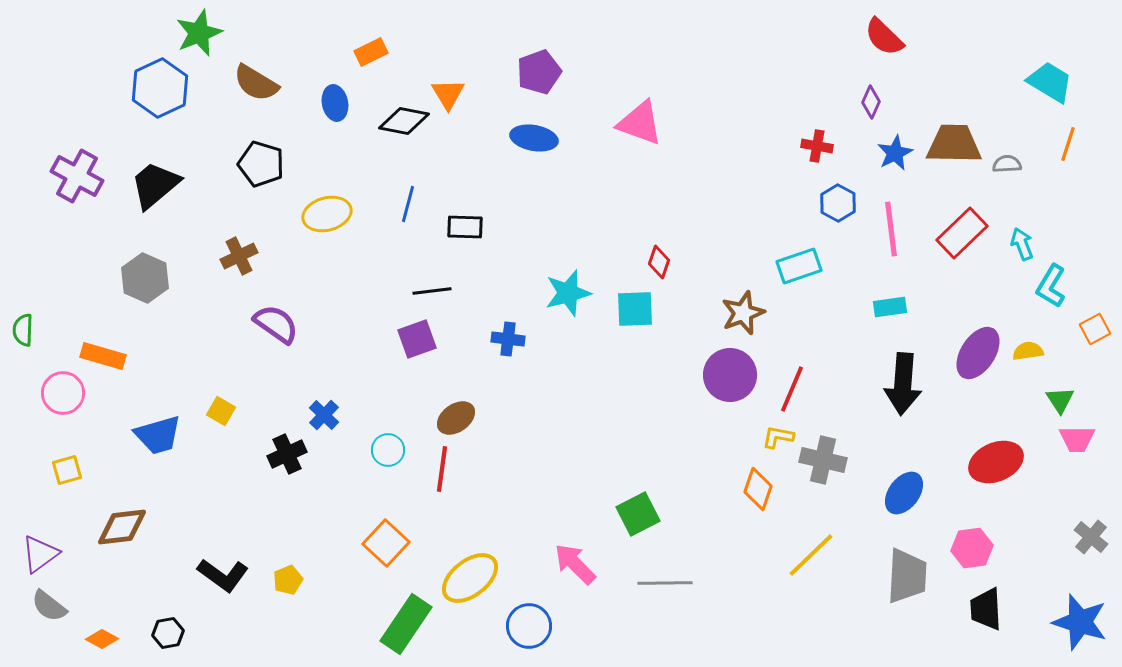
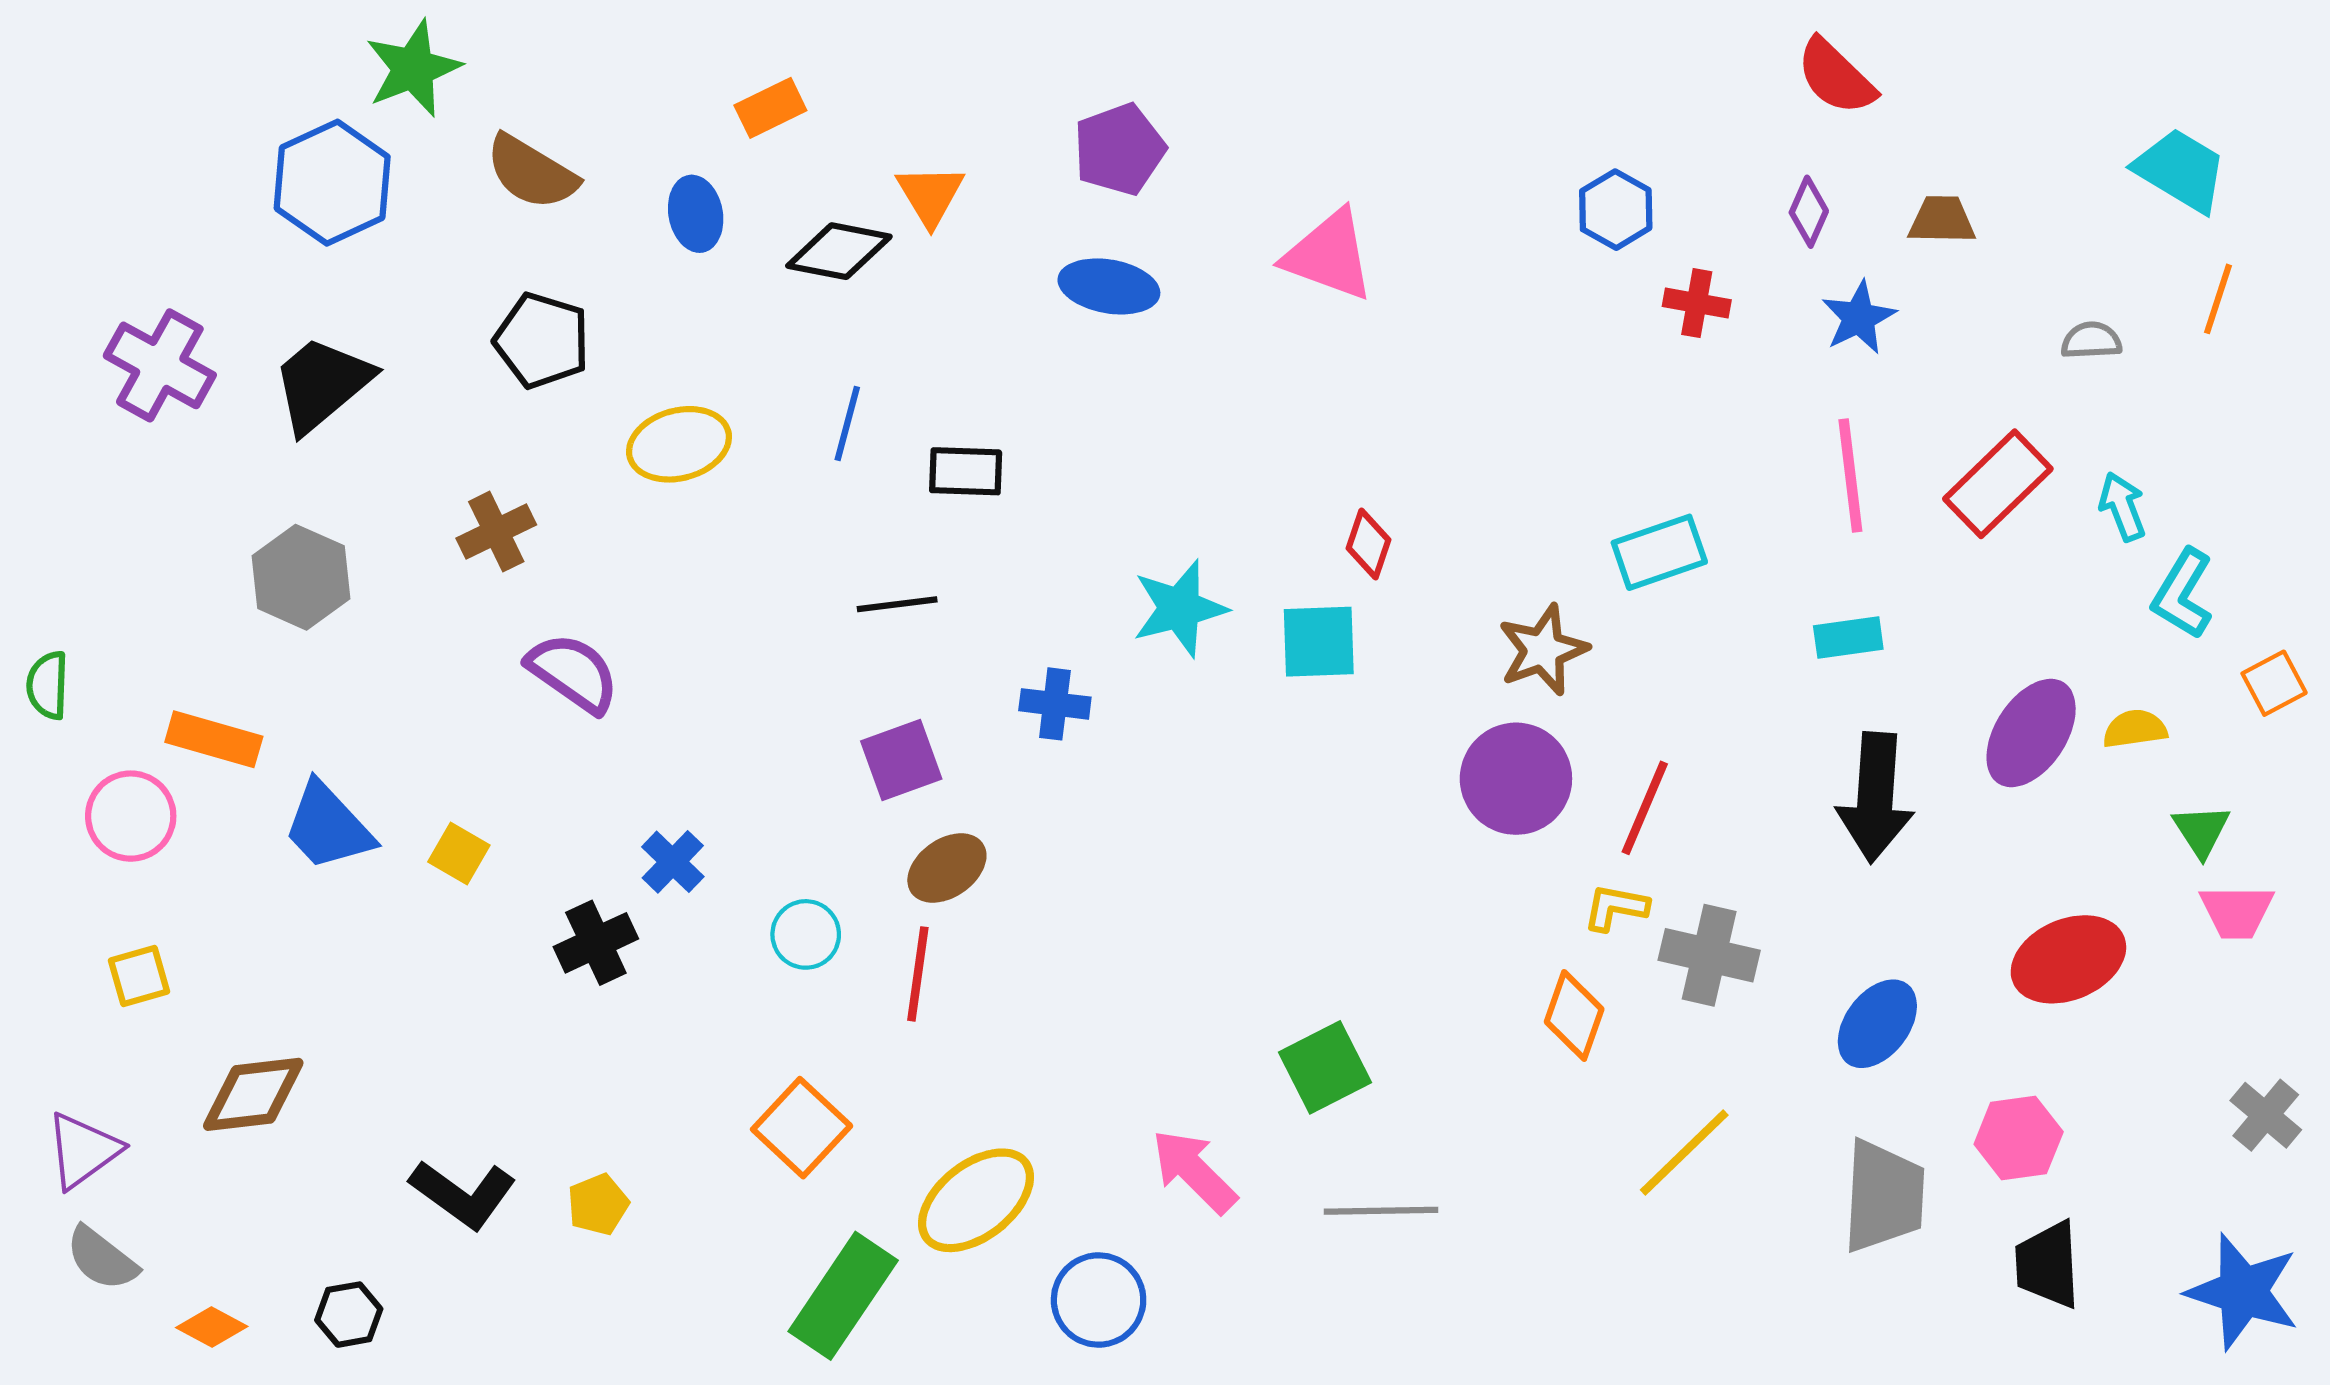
brown trapezoid: (954, 144) -> (1942, 220), moved, size x0.6
blue hexagon: (838, 203) -> (1616, 210), moved
purple square: (417, 339) -> (901, 760), moved
blue trapezoid: (158, 435) -> (328, 826), moved, turned 63

